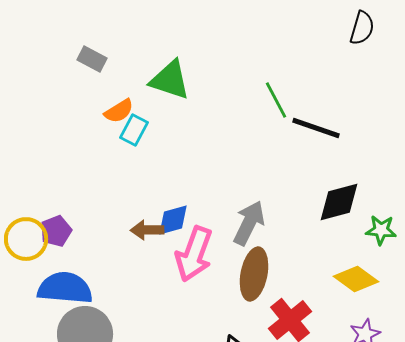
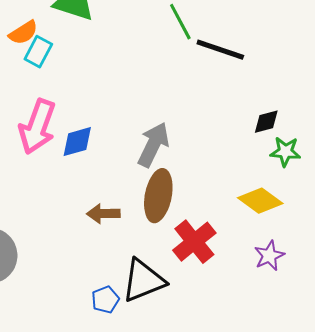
black diamond: (339, 202) -> (266, 122), moved, size x0.6
brown arrow: (147, 230) -> (103, 214), moved
pink arrow: (194, 254) -> (37, 127), moved

